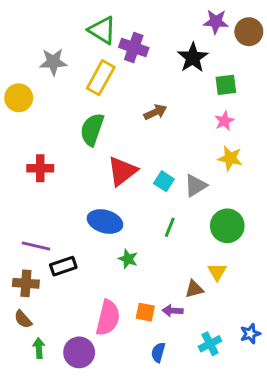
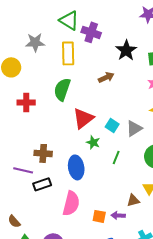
black star: (193, 58) -> (126, 50), moved
yellow rectangle: (101, 78) -> (68, 53), turned -30
red cross: (40, 168) -> (26, 102), moved
blue ellipse: (105, 221) -> (76, 167), moved, turned 65
green star: (128, 259) -> (93, 142), moved
brown cross: (26, 283) -> (43, 153), moved
pink semicircle: (108, 318) -> (71, 203), moved

